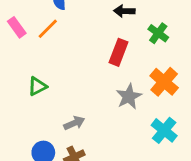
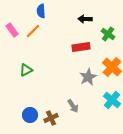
red rectangle: (118, 52) -> (81, 47), turned 60
gray arrow: (74, 123) -> (73, 106), moved, turned 80

